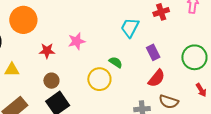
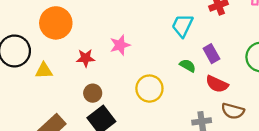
green semicircle: (116, 62) -> (188, 66), moved
yellow triangle: (12, 70) -> (44, 71), moved
red semicircle: (157, 78) -> (217, 84), turned 78

